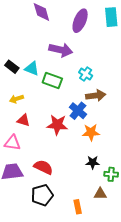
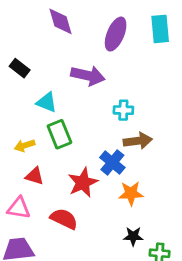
black rectangle: (12, 67) -> (20, 68), moved
cyan cross: (86, 74) -> (123, 110), turned -32
green rectangle: (52, 80) -> (59, 134), moved, turned 48
red star: (57, 125) -> (83, 183), turned -30
red semicircle: (43, 167) -> (64, 219), moved

